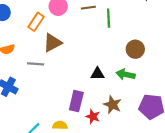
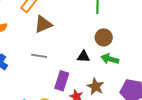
brown circle: (135, 49) -> (104, 37), moved
gray line: (36, 64) -> (39, 56), moved

